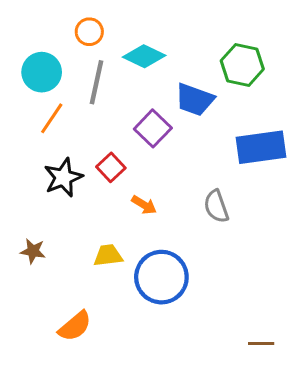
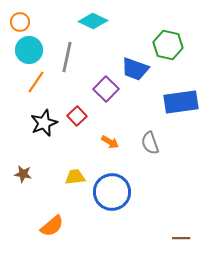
orange circle: (89, 32) -> (20, 22), moved
cyan diamond: (144, 56) -> (93, 21), moved
orange arrow: (144, 205) -> (110, 142), moved

